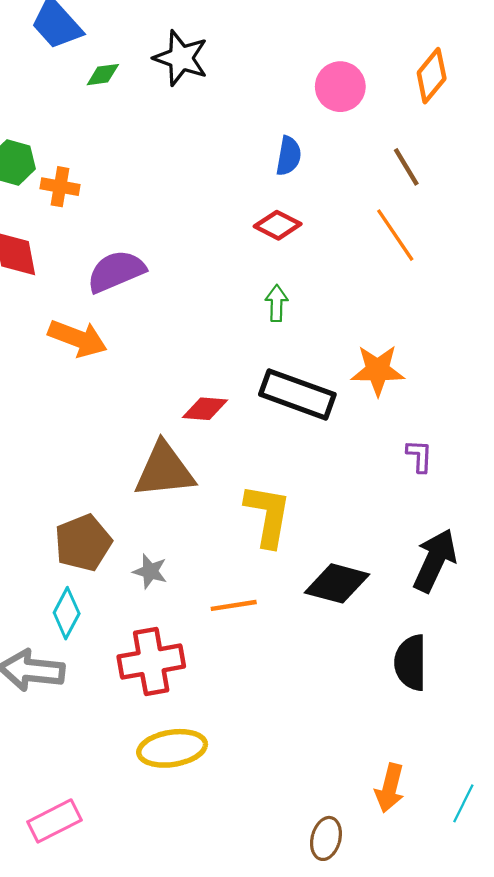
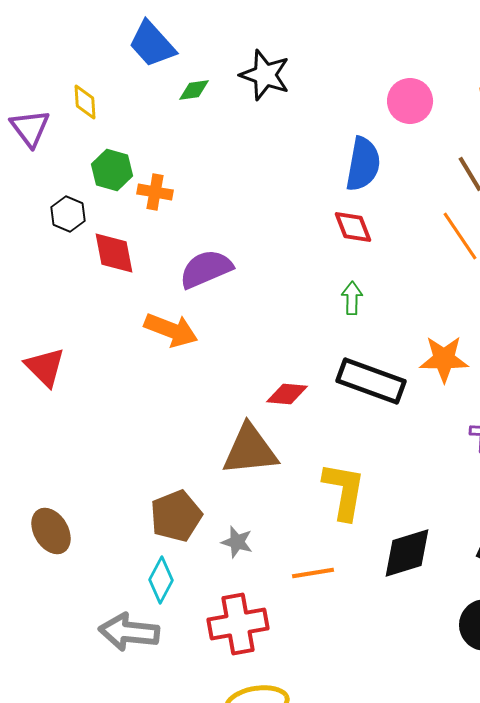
blue semicircle: (289, 156) -> (363, 164), size x1.5
red diamond: (278, 225) -> (353, 227), turned 42
black diamond: (337, 583) -> (407, 553), turned -32

